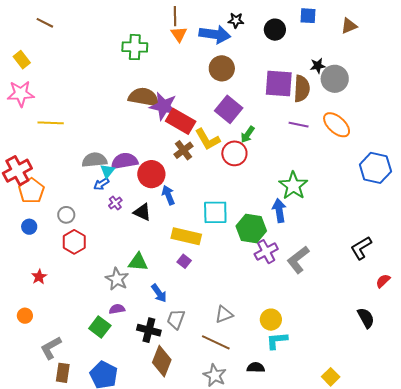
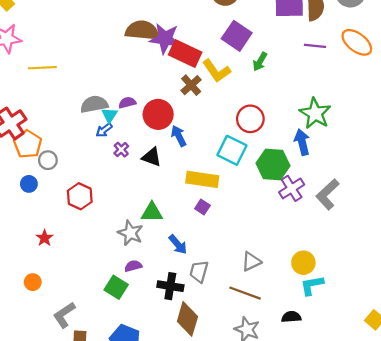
red circle: (234, 153) -> (250, 119), moved
purple semicircle: (124, 161) -> (127, 103), size x0.6
cyan square: (215, 212) -> (232, 150), turned 32
gray circle: (66, 215) -> (48, 160), moved

